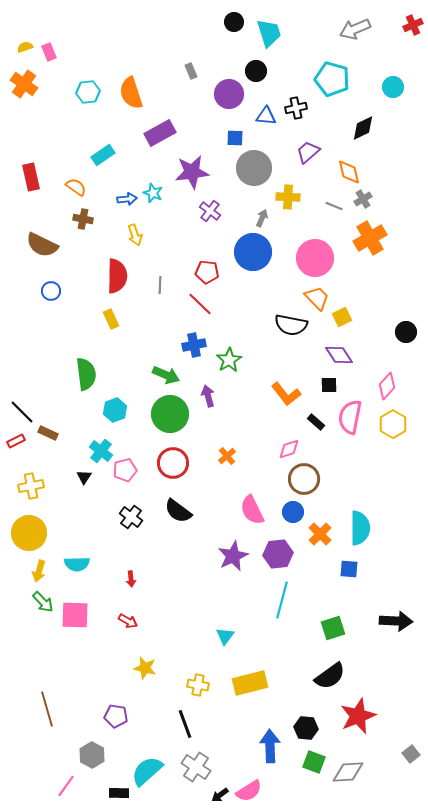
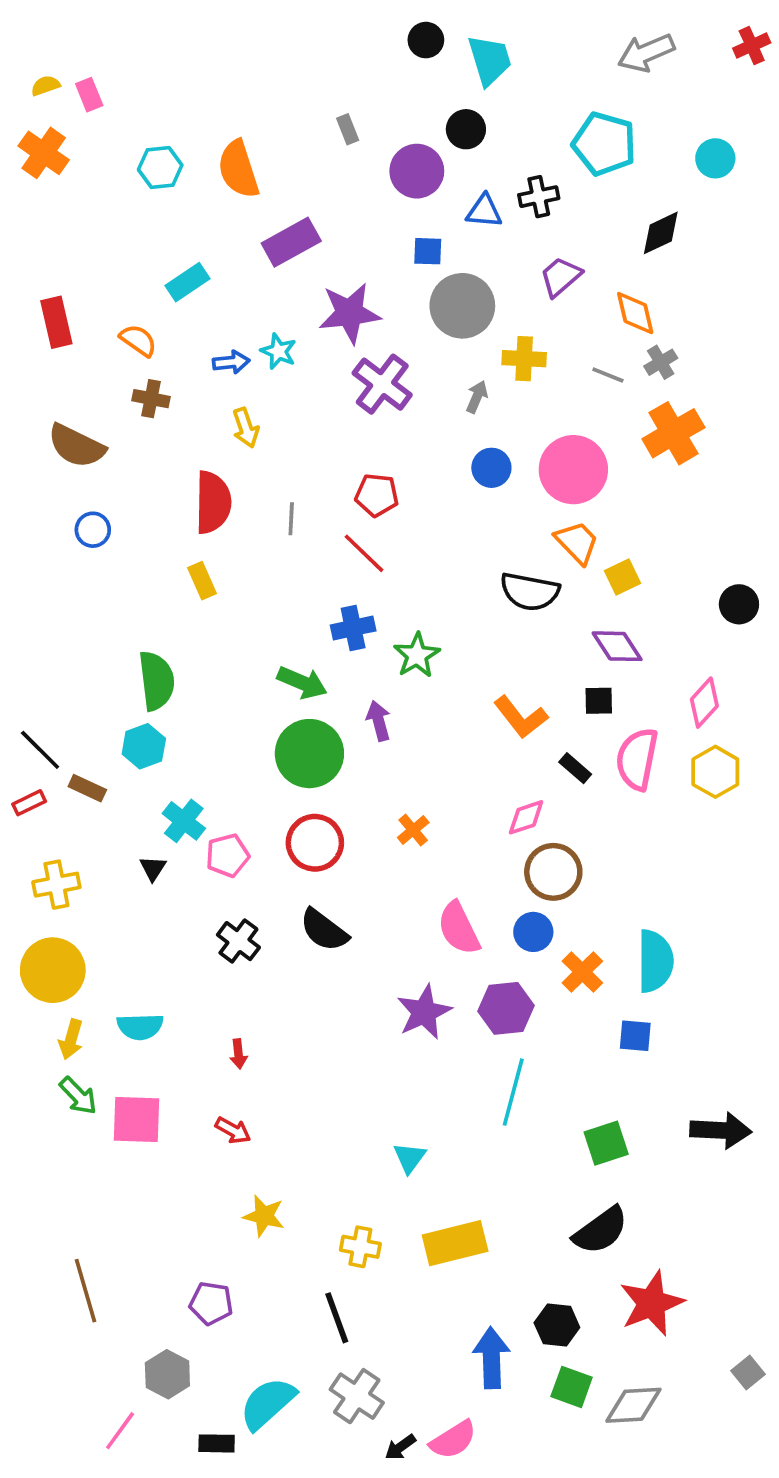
purple cross: (210, 211) -> (382, 384), size x1.5
blue circle: (253, 252) -> (491, 468), moved, size x0.6
cyan hexagon: (115, 410) -> (144, 746), moved

